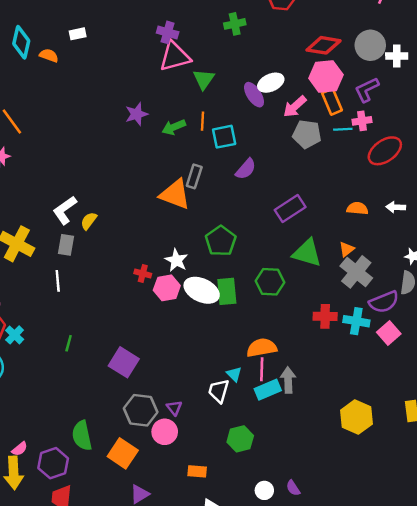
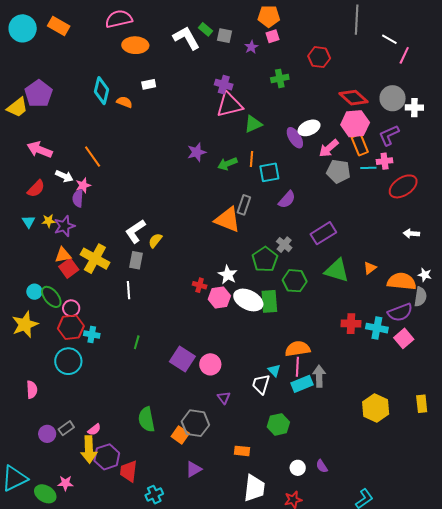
red diamond: (323, 45) -> (354, 98), turned 32
green triangle: (204, 79) -> (253, 124), turned 30
orange semicircle: (357, 208) -> (402, 281), moved, size x1.6
gray cross: (356, 272) -> (284, 245), moved, size x0.6
green hexagon: (270, 282) -> (295, 281), moved
cyan cross: (15, 335) -> (92, 335), turned -35
gray hexagon: (141, 410) -> (195, 423), moved
pink circle: (165, 432) -> (210, 364), moved
orange square: (123, 453) -> (180, 435), size x0.7
purple hexagon: (53, 463) -> (107, 457), moved

